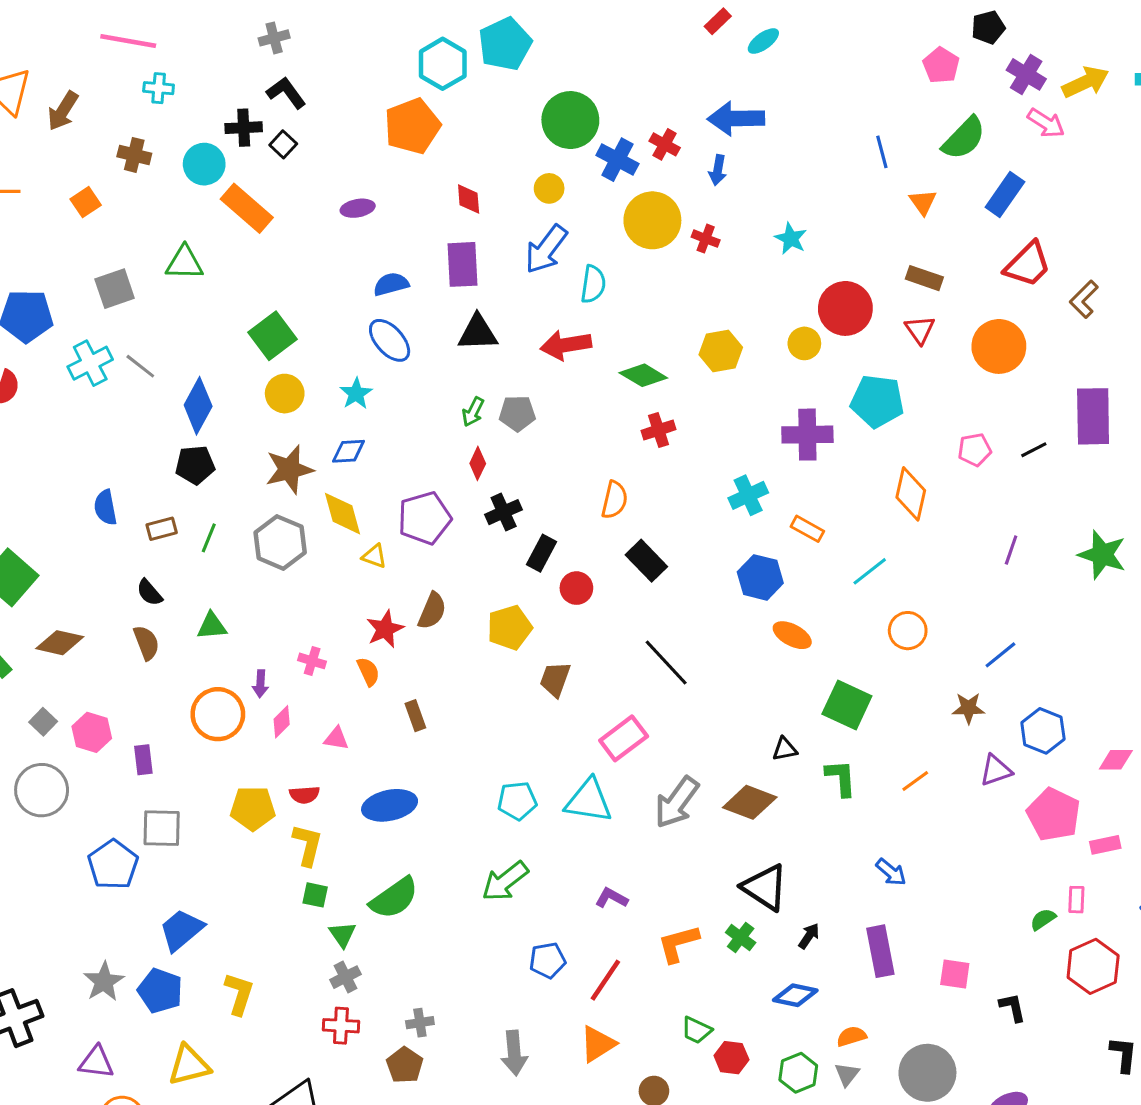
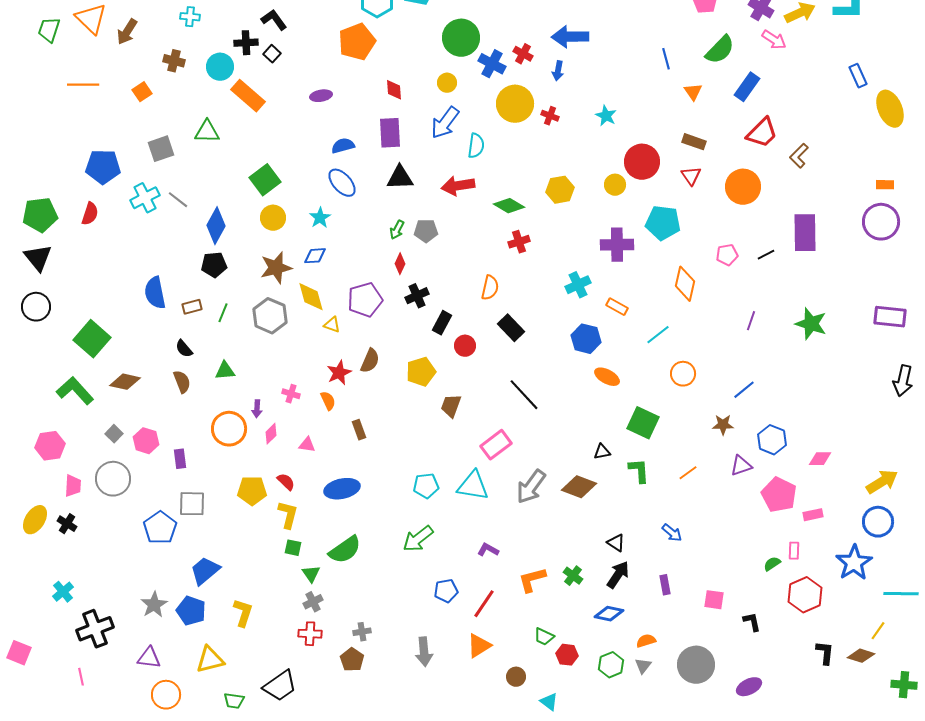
blue semicircle: (105, 508) -> (155, 293), size x1.4
red semicircle: (304, 795) -> (286, 482), turned -132
black triangle: (765, 887) -> (616, 543), moved, size x0.6
black arrow: (809, 936) -> (618, 575), size x1.6
purple rectangle: (880, 951) -> (665, 585), size x0.6

